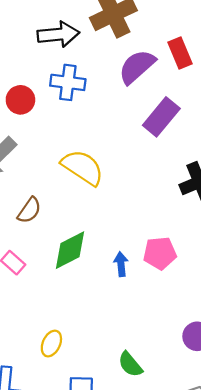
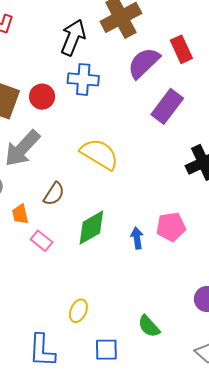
black arrow: (58, 34) -> (73, 37), turned -60

